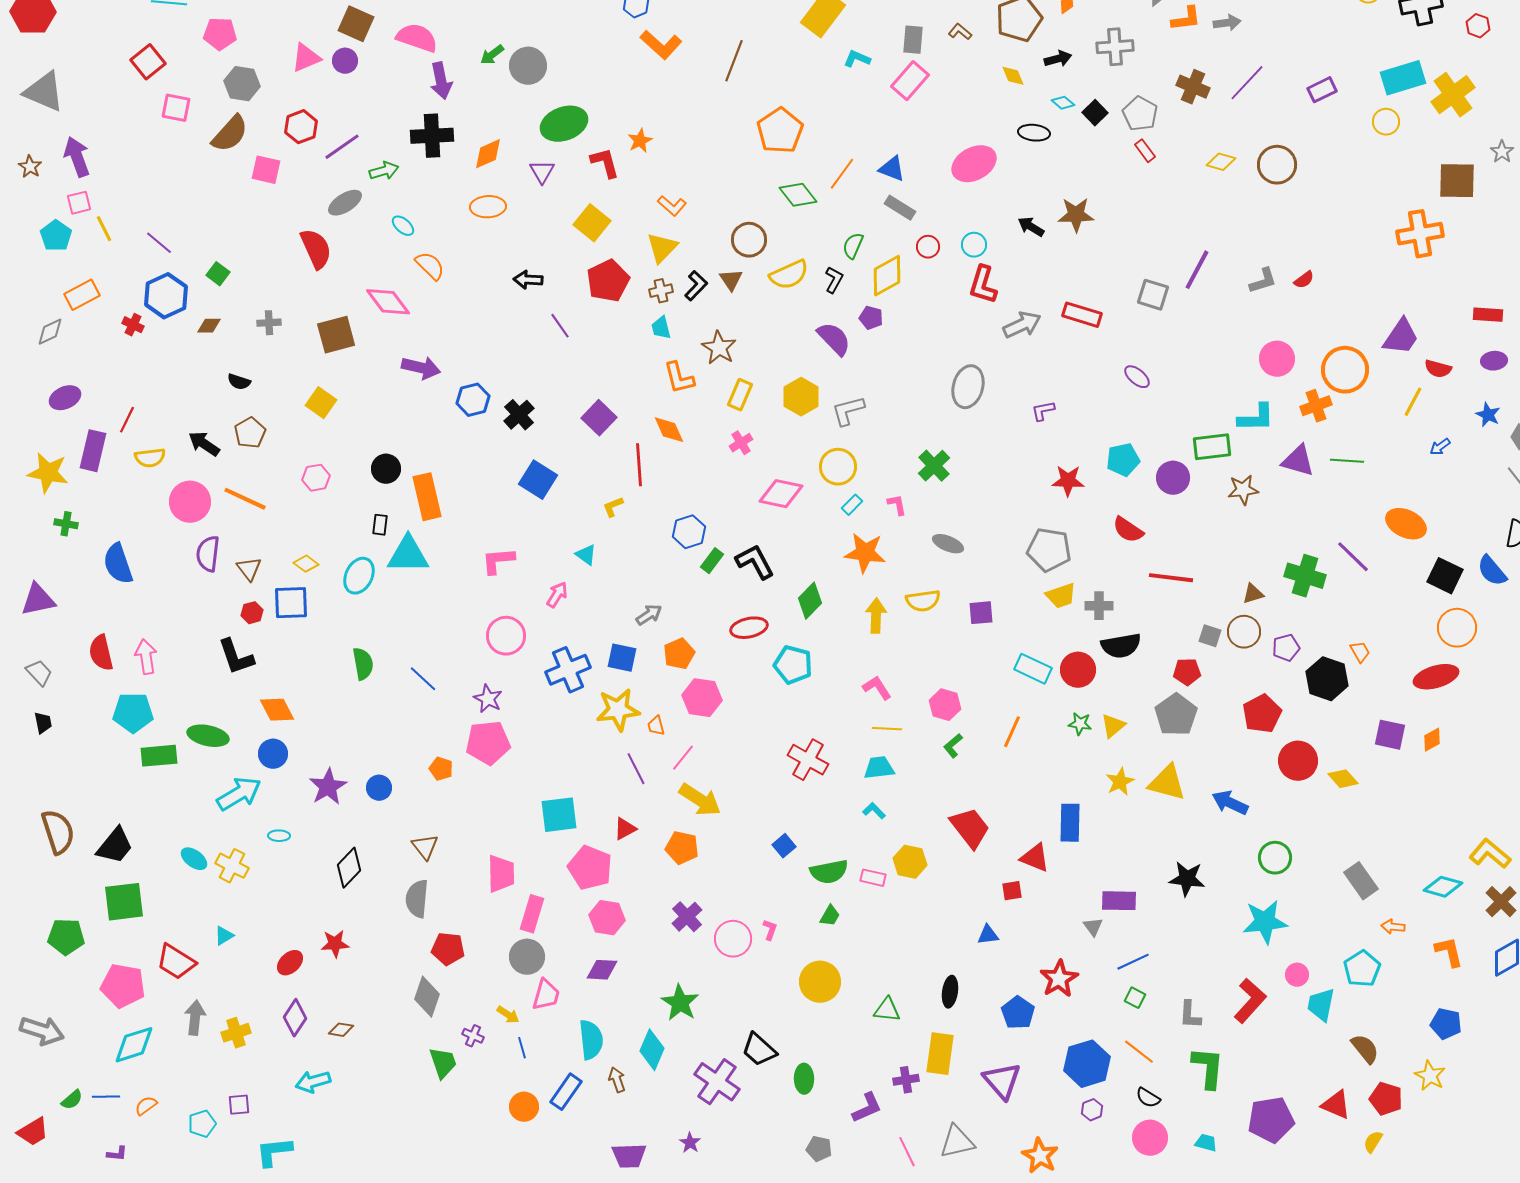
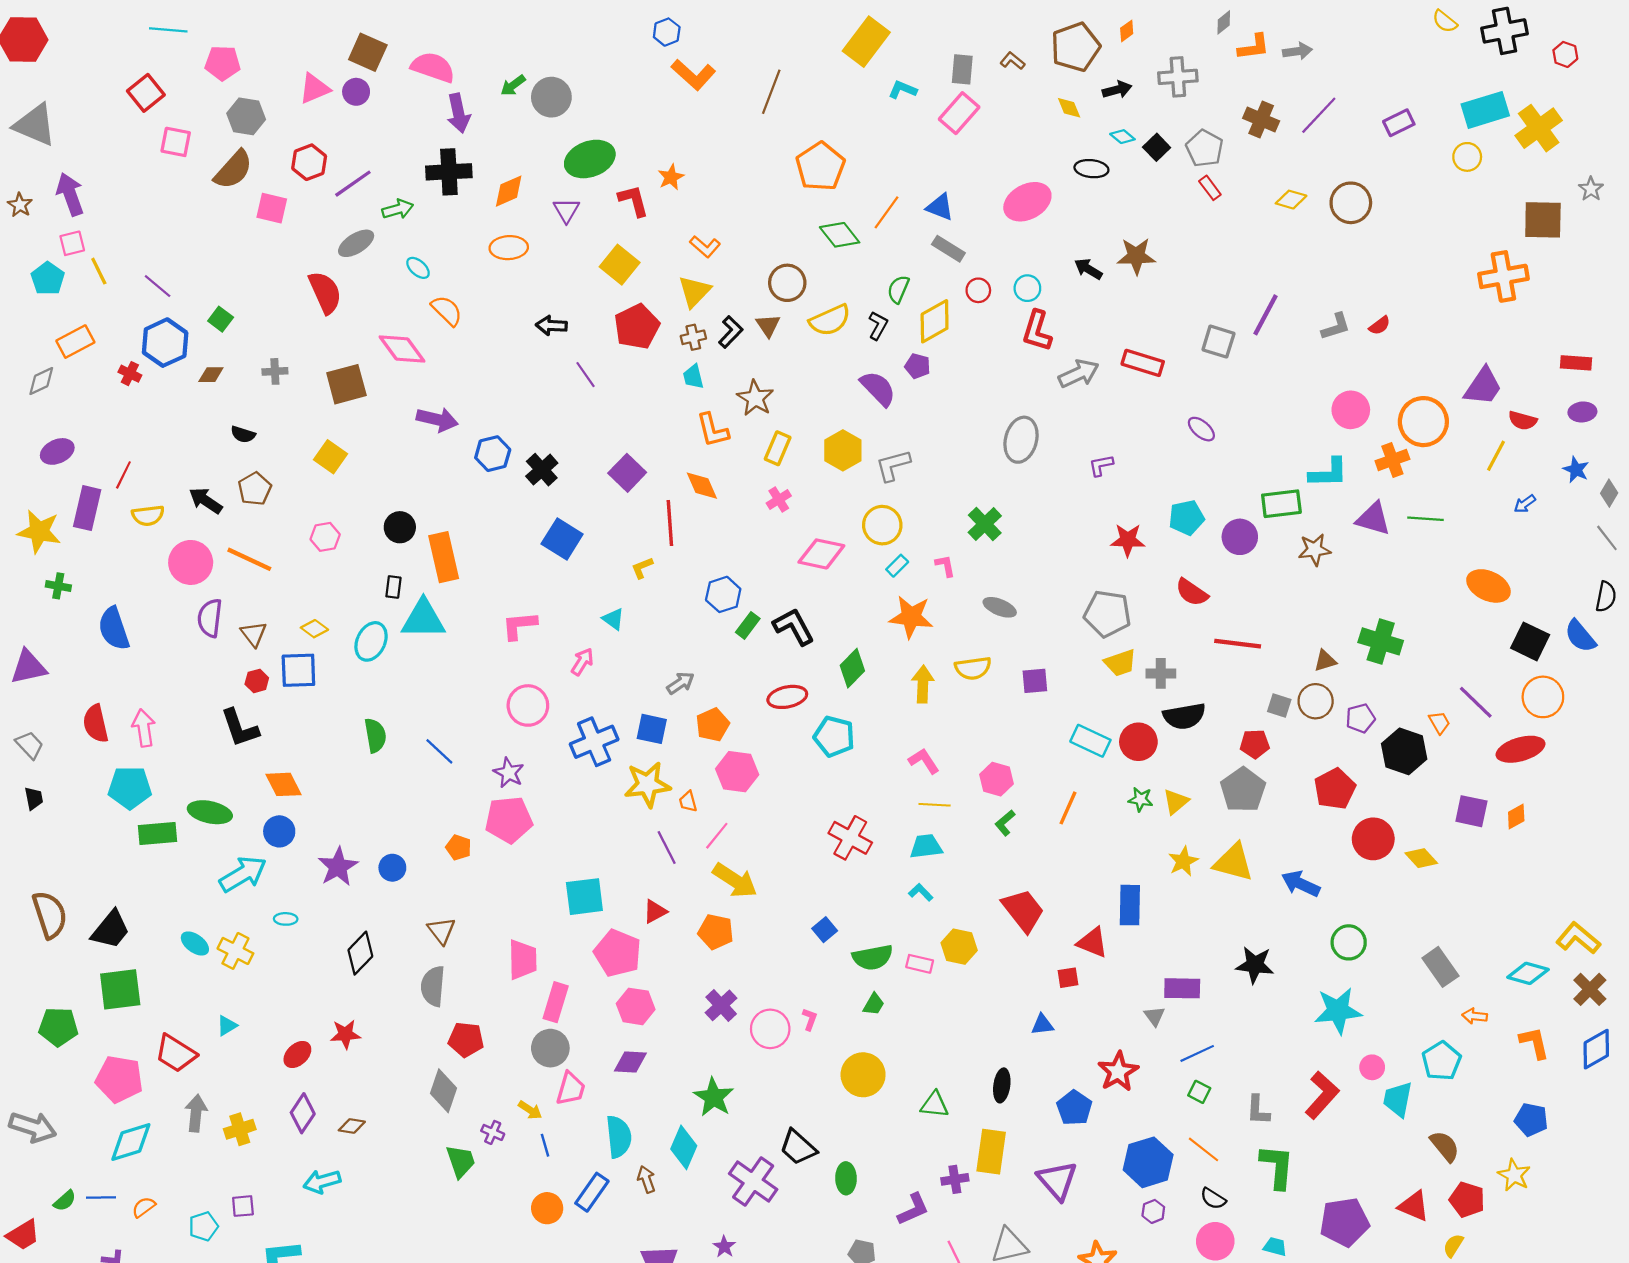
purple line: (1353, 557) -> (1476, 702), moved

